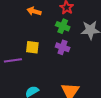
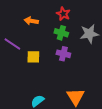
purple line: (13, 60) -> (12, 44), moved, turned 48

